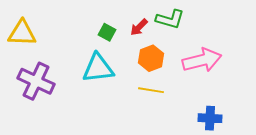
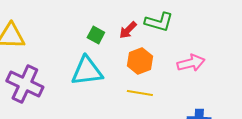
pink arrow: (202, 60) -> (191, 63), size x0.7

